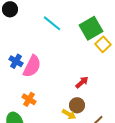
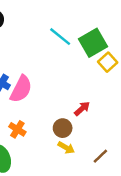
cyan line: (52, 23) -> (60, 37), moved
brown circle: (77, 105) -> (63, 128), moved

